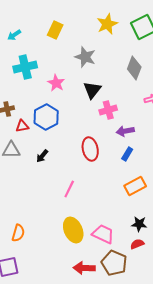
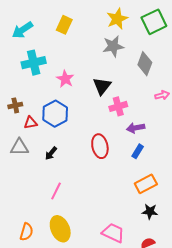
cyan arrow: (14, 35) -> (22, 30), size x1.5
gray star: (85, 57) -> (113, 46), moved, turned -30
pink line: (69, 189) -> (56, 191), moved
black star: (139, 224) -> (150, 211), moved
yellow ellipse: (73, 230) -> (60, 229), moved

